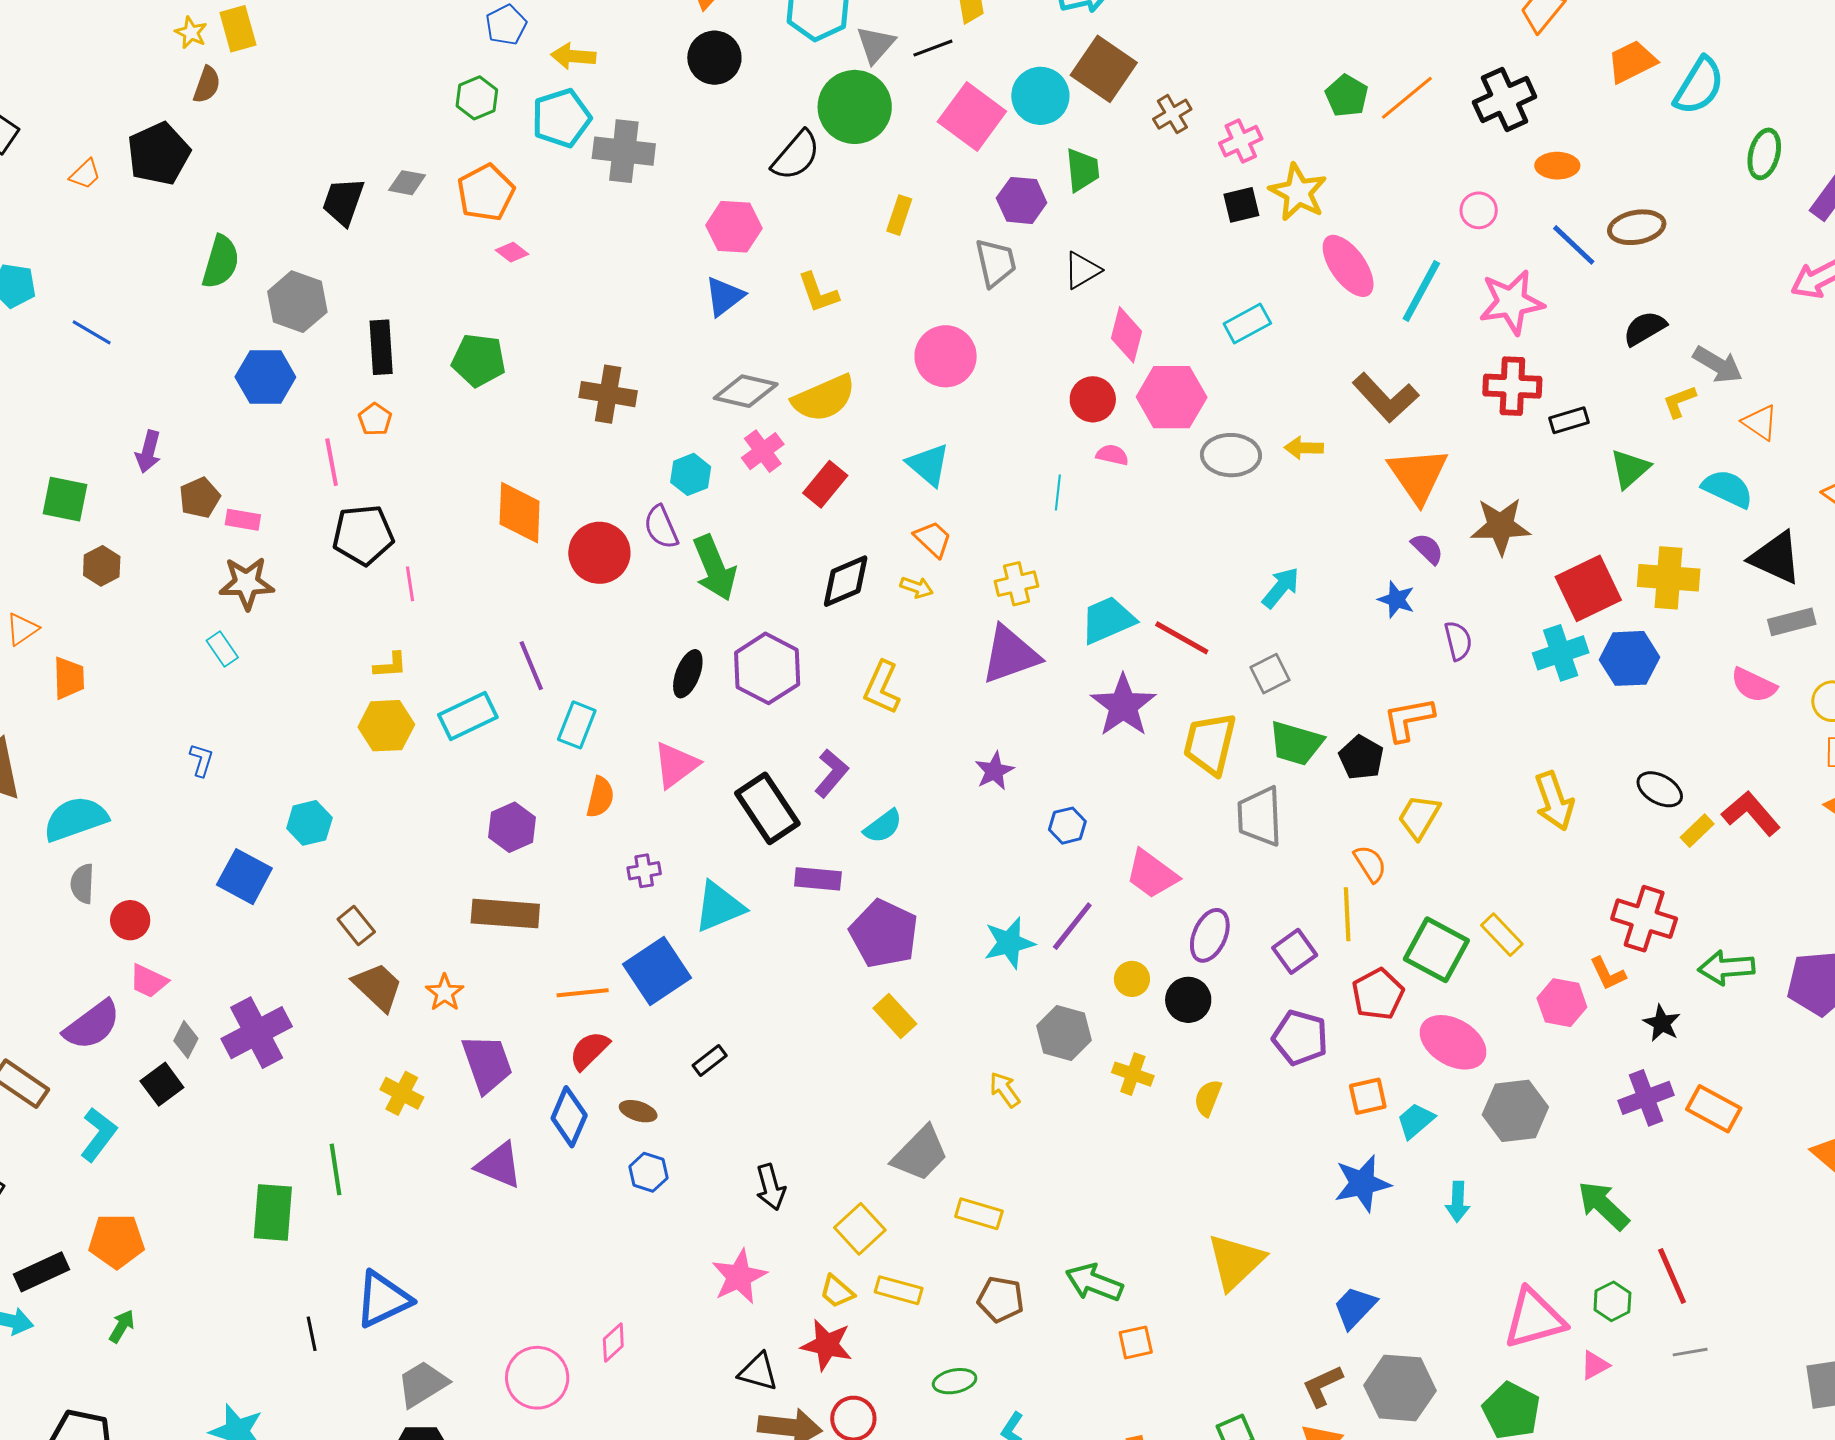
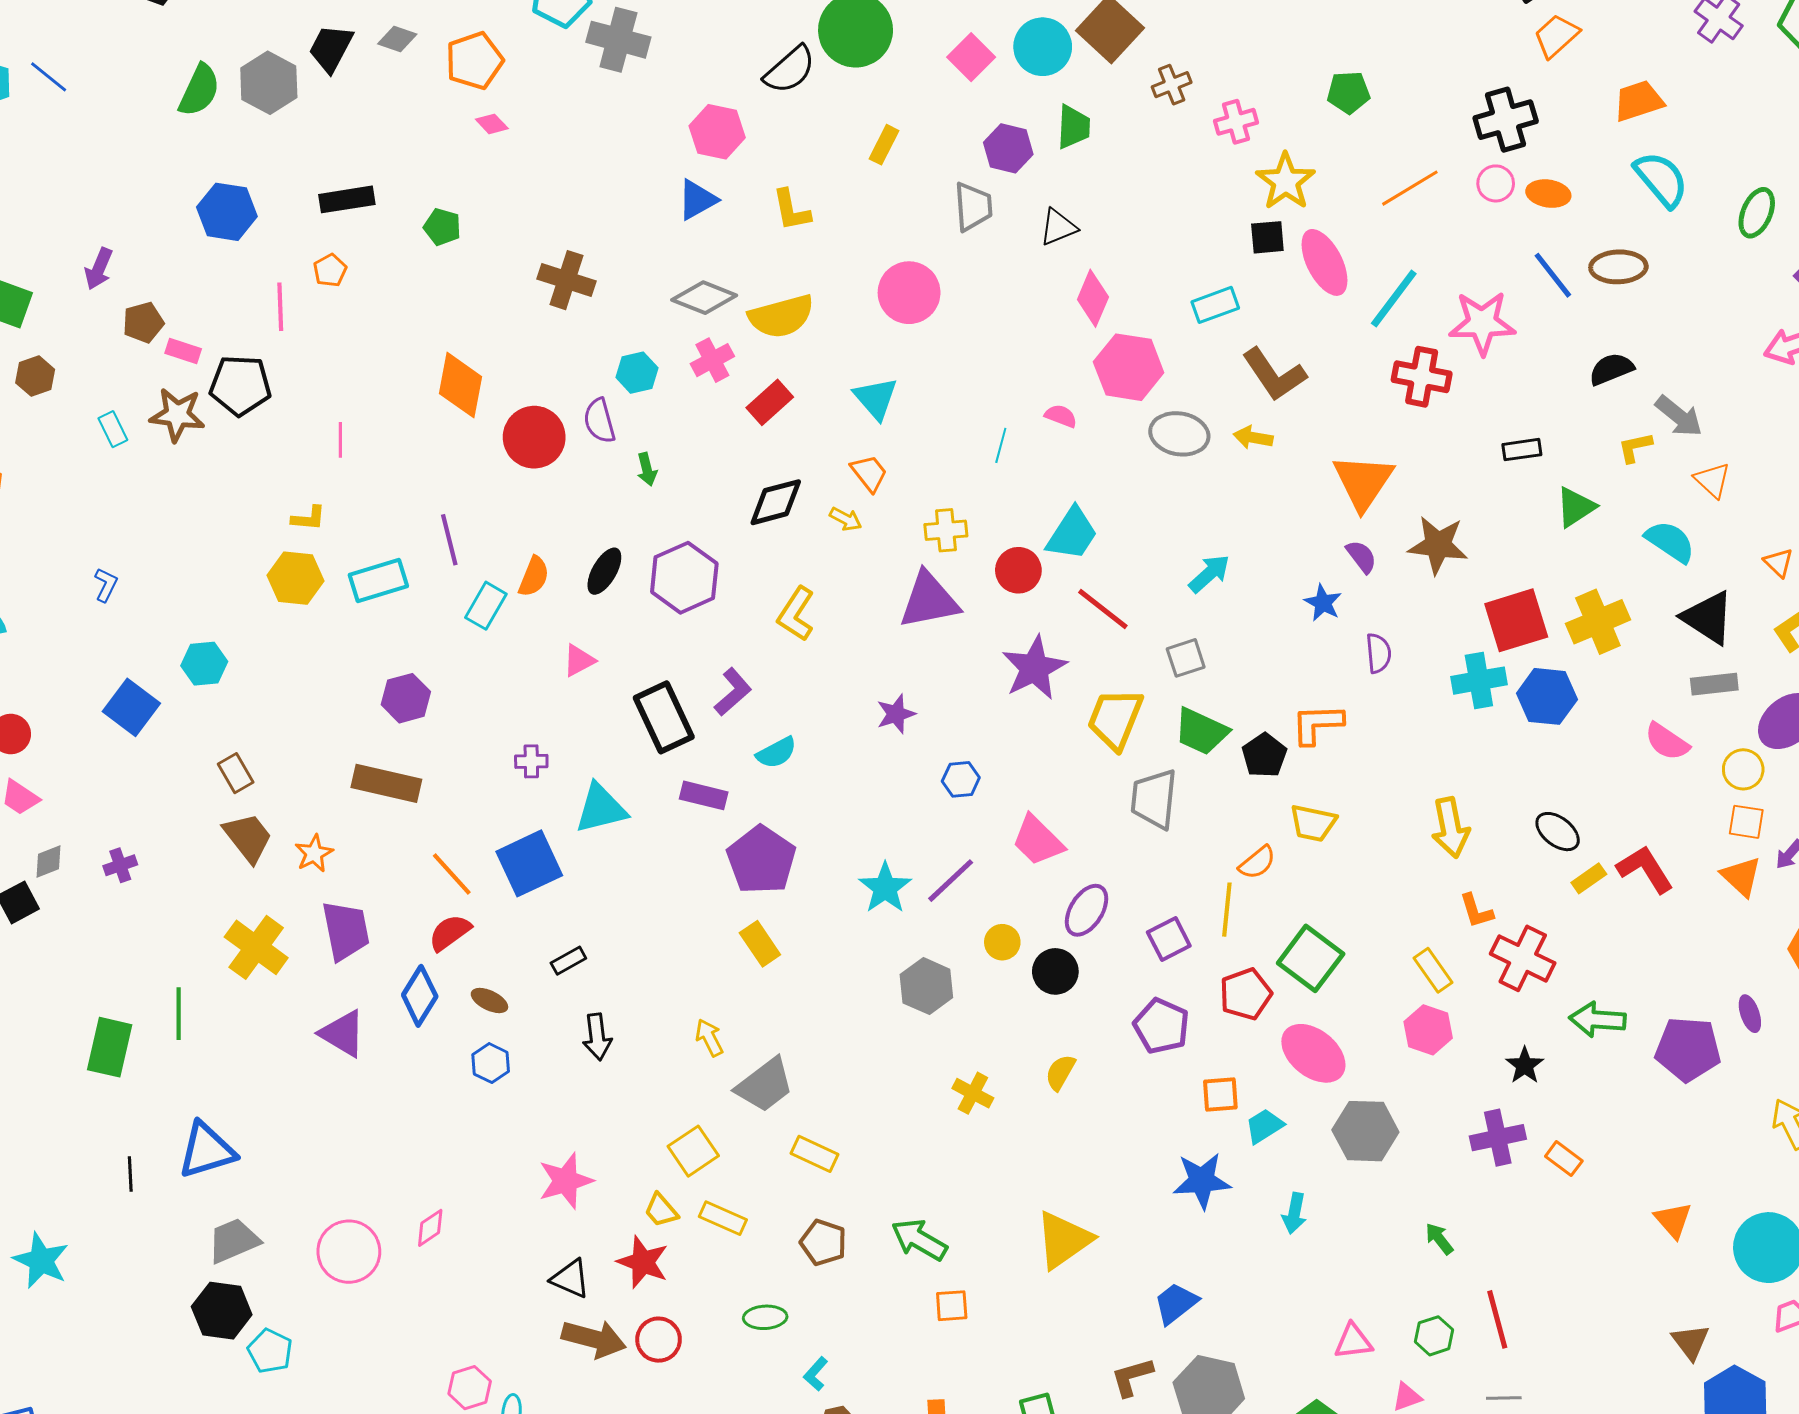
cyan semicircle: (1699, 86) -> (1661, 179), moved, turned -80
green pentagon: (1347, 96) -> (1348, 92), turned 30
orange line: (1407, 98) -> (1410, 188), moved
pink square: (972, 117) -> (971, 57), size x0.7
black square: (1241, 205) -> (1267, 237), moved
pink circle: (1479, 210) -> (1496, 183), moved
gray hexagon: (297, 302) -> (269, 83), moved
blue line: (92, 332) -> (49, 77), moved
black rectangle: (381, 347) -> (347, 199), turned 76
green pentagon: (479, 360) -> (442, 227), size x0.7
red cross: (1512, 386) -> (1422, 377), moved
brown L-shape: (1386, 397) -> (1274, 374), moved
red circle: (1093, 399) -> (1018, 570), moved
black pentagon: (363, 535) -> (240, 385), moved
green arrow: (715, 568) -> (647, 469), size x0.5
yellow cross: (1669, 578) -> (1598, 622), turned -36
cyan trapezoid: (1108, 620) -> (1072, 534), moved, turned 138
cyan rectangle: (222, 649) -> (113, 429), moved
pink triangle: (676, 765) -> (579, 660), size x0.7
orange semicircle: (600, 797) -> (534, 577), moved
yellow trapezoid: (1419, 817) -> (1313, 823), turned -117
orange semicircle: (1370, 864) -> (1257, 863), turned 75
yellow rectangle: (1502, 935) -> (1433, 970), moved
cyan star: (1009, 943) -> (885, 888), turned -30
orange L-shape: (1608, 974) -> (1476, 911), moved
orange line: (583, 993) -> (452, 874), turned 45
purple cross: (257, 1033) -> (120, 865), size x0.5
gray diamond: (186, 1040) -> (49, 862), turned 33
yellow cross: (1133, 1074) -> (973, 1093), moved
yellow arrow: (1005, 1090) -> (709, 1038), moved
yellow cross: (402, 1093) -> (256, 947), size x1.5
orange rectangle: (1714, 1109) -> (1564, 1159), size x0.7
black arrow: (771, 1187) -> (597, 1037), moved
green arrow: (1603, 1205) -> (1439, 1239), size x0.6
pink triangle: (1534, 1319) -> (1353, 1341), size x0.6

